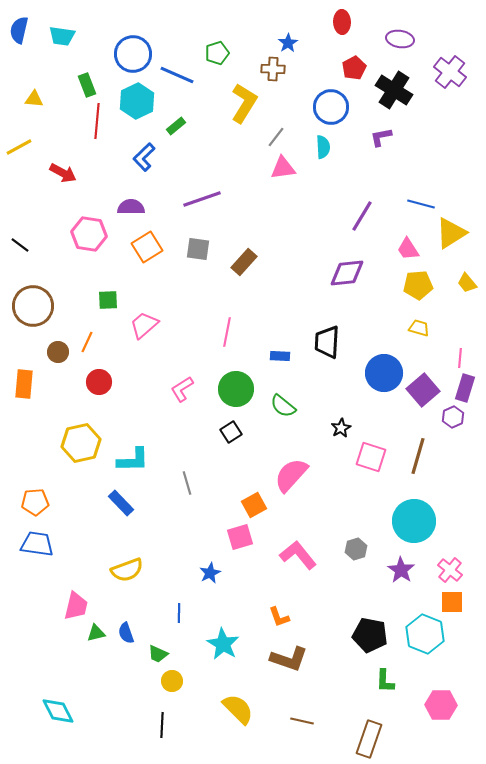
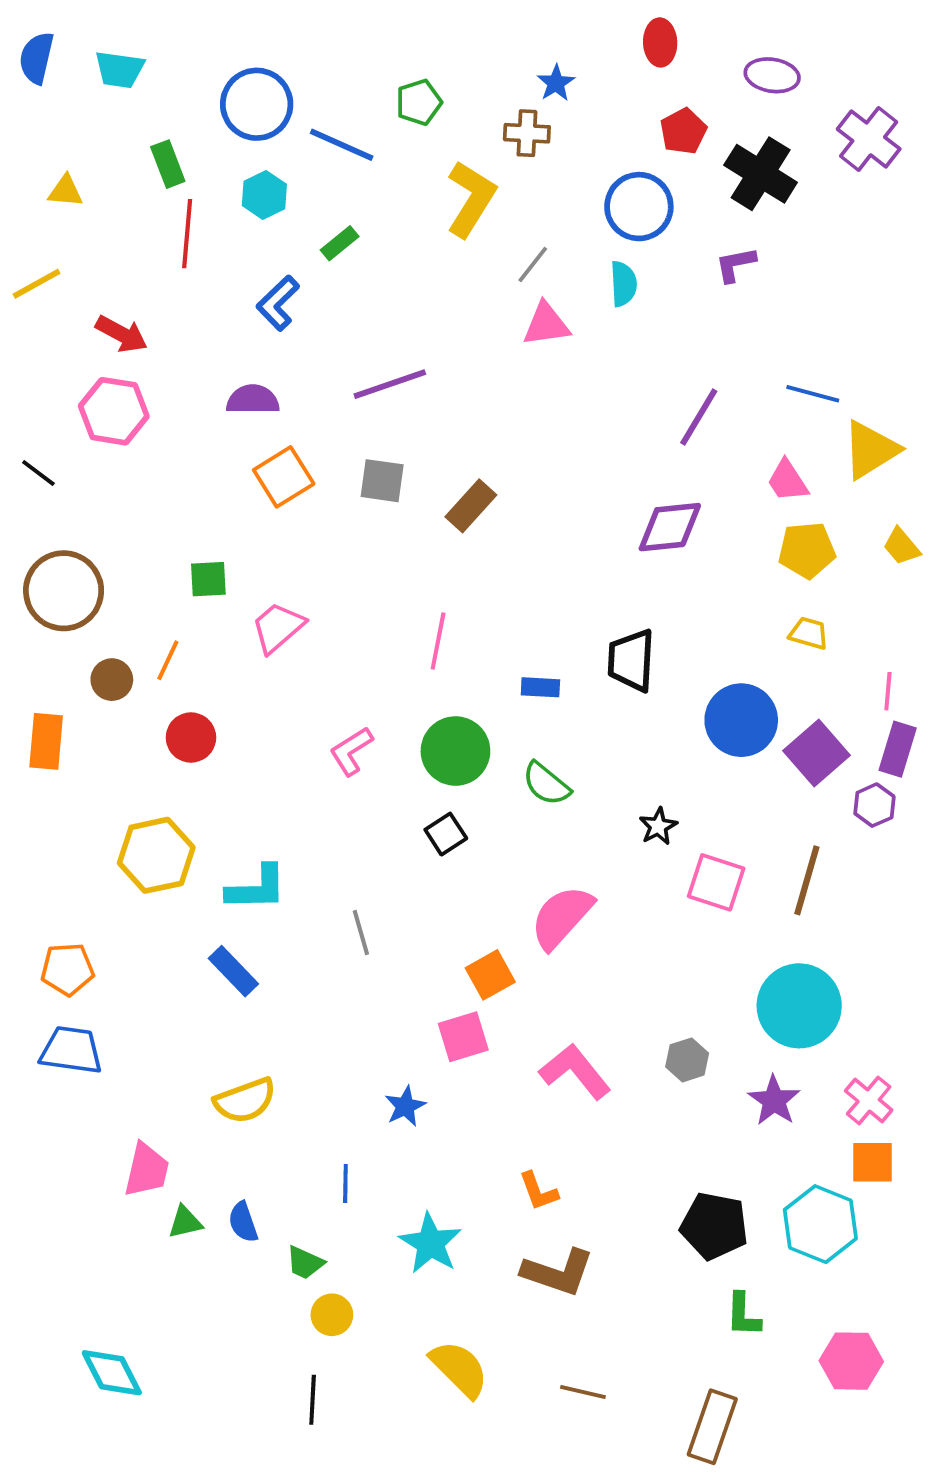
cyan hexagon: (137, 101) -> (264, 195), size x0.7
pink hexagon: (89, 234) -> (114, 411), moved

